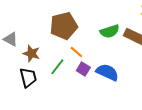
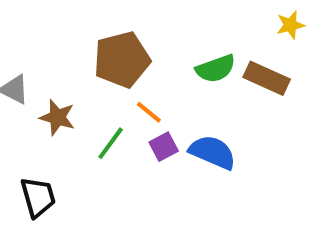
purple square: (83, 69) -> (164, 147), turned 32
black trapezoid: (28, 77) -> (38, 197), moved

